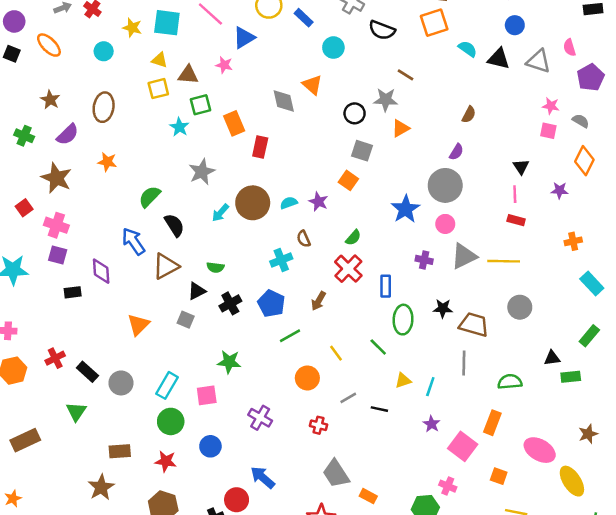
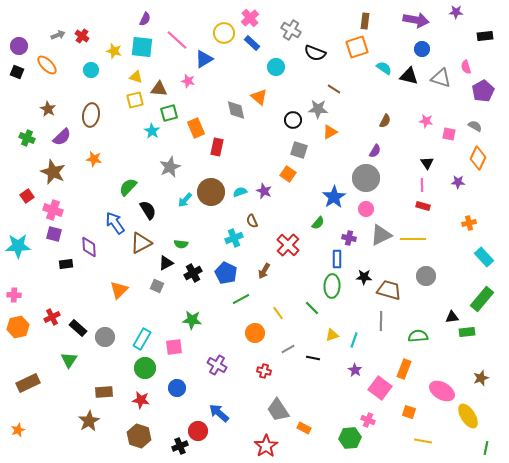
pink star: (551, 106) -> (426, 121), moved
green semicircle: (353, 238) -> (318, 223), moved
blue rectangle: (386, 286) -> (337, 259), moved
green rectangle: (589, 336) -> (482, 299), size x1.4

